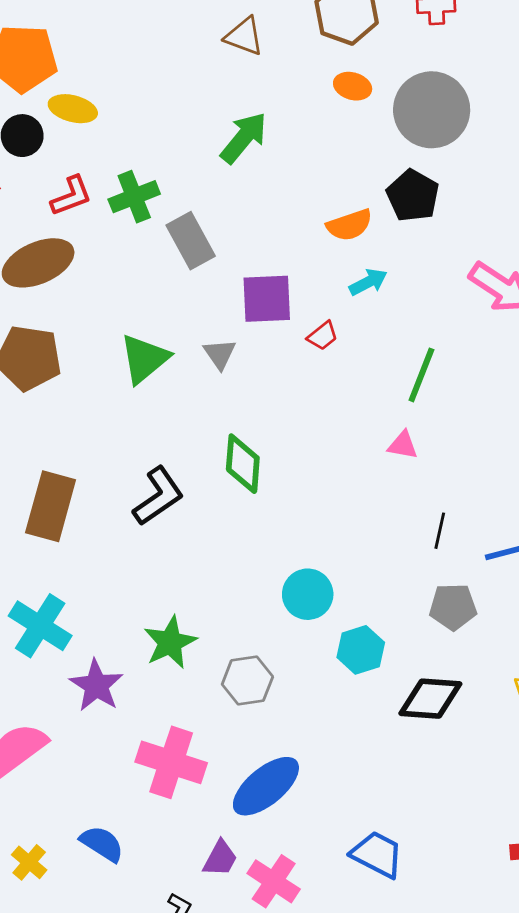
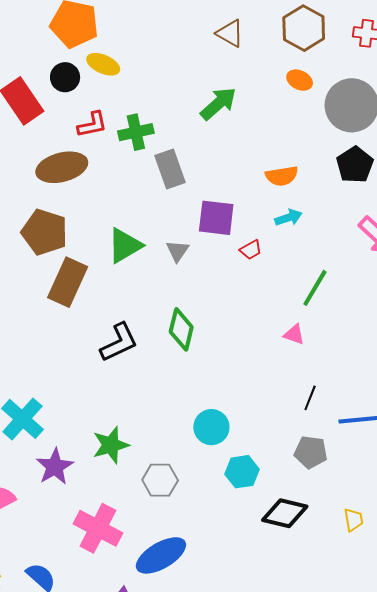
black pentagon: (413, 196) -> (355, 165), moved
brown rectangle: (51, 506) -> (68, 282), moved

